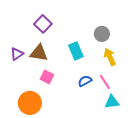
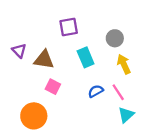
purple square: (43, 24) -> (69, 27), moved, turned 36
purple triangle: (17, 54) -> (19, 51), moved, turned -40
cyan triangle: (112, 102) -> (126, 115), turned -35

